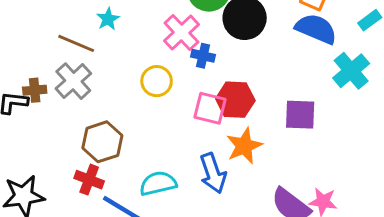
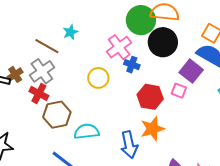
brown cross: (35, 90) -> (15, 74), turned -35
pink square: (210, 108) -> (179, 91), moved, size x0.7
purple square: (300, 115) -> (191, 71), moved, turned 30
red cross: (89, 180) -> (39, 93), moved
cyan semicircle: (158, 183) -> (87, 131), moved

